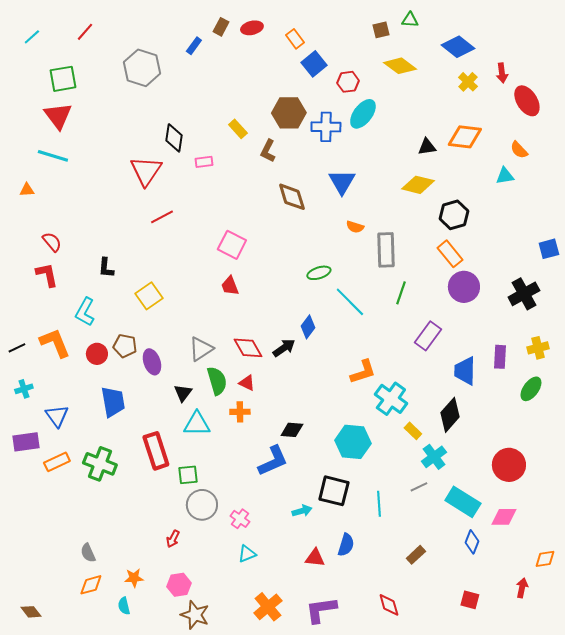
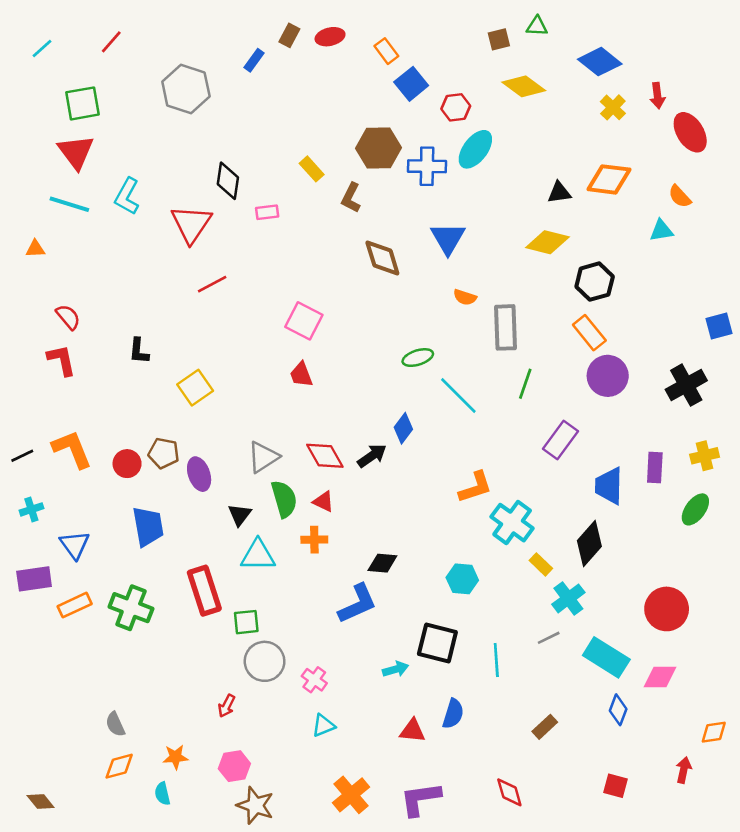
cyan L-shape: (85, 312) -> (127, 196), moved
cyan hexagon: (353, 442) -> (462, 579), size x0.7

